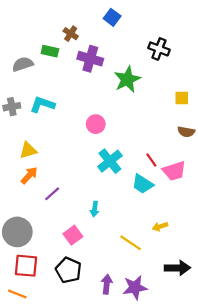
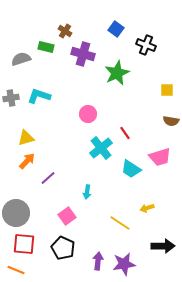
blue square: (112, 17) -> (116, 29), moved
red line: (151, 160) -> (125, 133), moved

